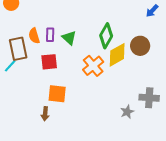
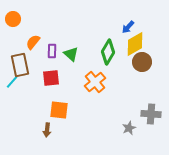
blue arrow: (152, 11) -> (128, 27), moved
orange semicircle: (34, 36) -> (33, 42), moved, turned 56
yellow diamond: (117, 55) -> (135, 44), moved

